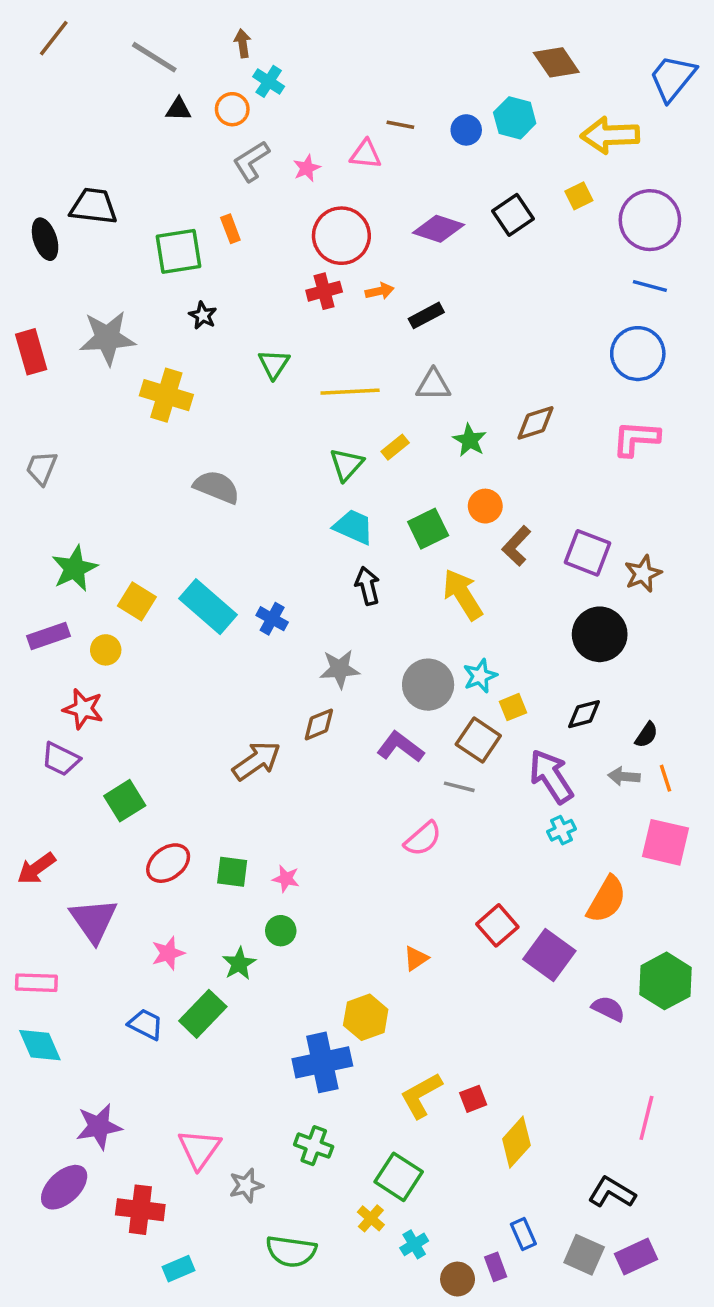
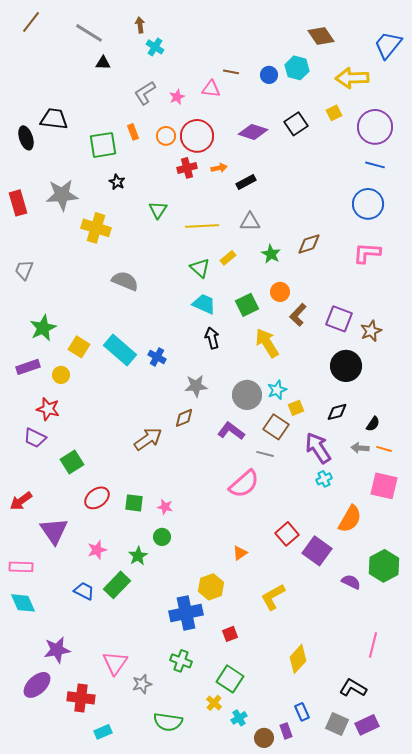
orange circle: (232, 109) -> (166, 136), moved
green triangle: (347, 464) -> (200, 268), turned -30
orange line: (665, 778) -> (384, 449), turned -56
pink semicircle: (423, 839) -> (244, 484), size x1.4
yellow L-shape: (421, 1095) -> (273, 597), moved
red square: (473, 1099) -> (230, 634), moved

